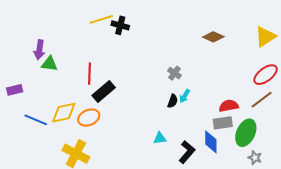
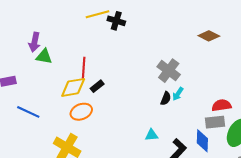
gray cross: (175, 73) -> (169, 71), size x1.6
black rectangle: (104, 91) -> (97, 86), size x0.6
yellow diamond: (64, 113) -> (73, 87), moved

